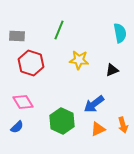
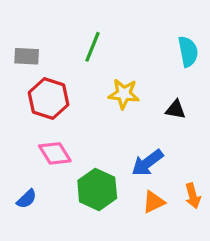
black triangle: (112, 70) -> (176, 110), turned 32
pink diamond: (23, 102) -> (55, 153), moved

